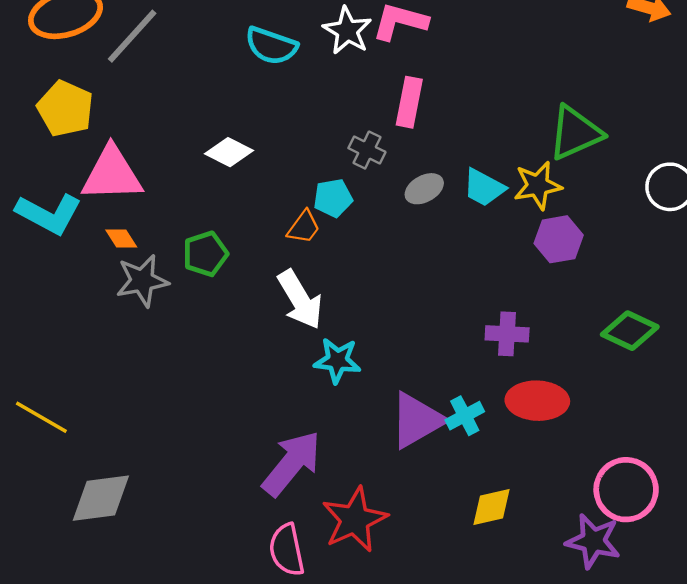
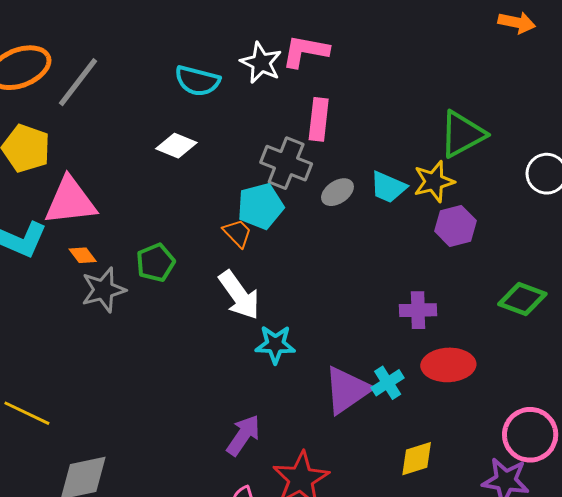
gray cross: (367, 150) -> (286, 163), size x1.6
white diamond: (229, 152) -> (176, 146), moved
cyan pentagon: (333, 198) -> (260, 206), size x1.4
orange trapezoid: (304, 227) -> (237, 233), turned -76
purple arrow: (292, 463) -> (243, 435), size x0.7

